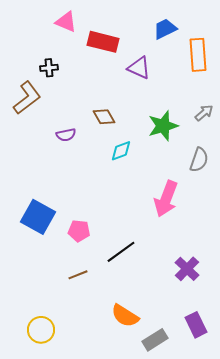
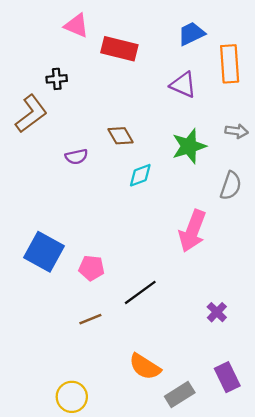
purple triangle: (139, 68) -> (183, 85), moved
gray arrow: (204, 113) -> (237, 131), turned 48
purple cross: (187, 269) -> (217, 312), size x0.7
yellow circle: (41, 330) -> (72, 397), moved

